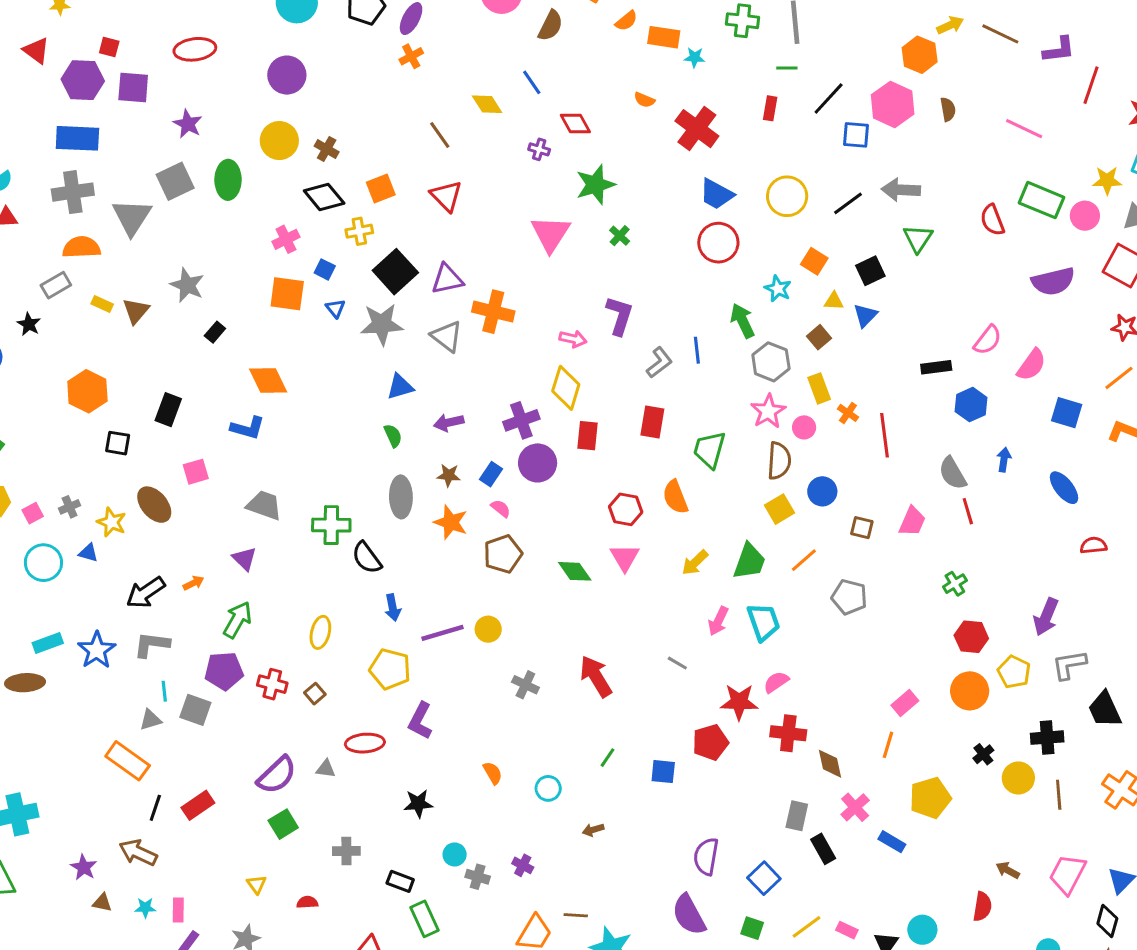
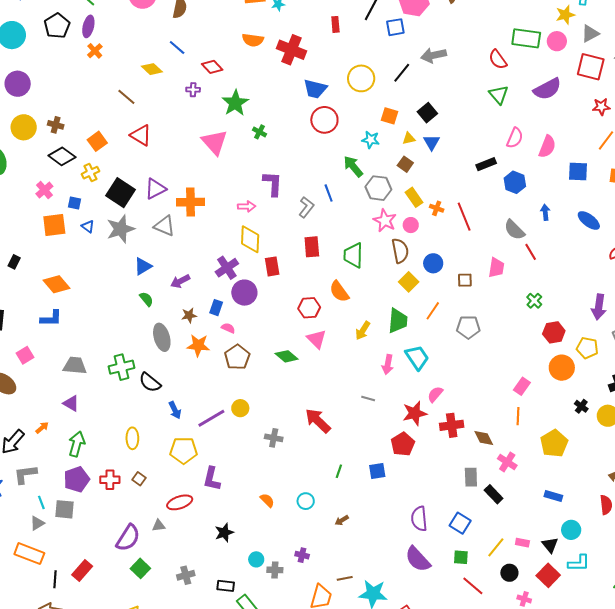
orange semicircle: (644, 100) -> (253, 40), size x1.5
green triangle: (918, 239) -> (499, 95), moved
blue rectangle: (892, 842) -> (553, 496), moved

